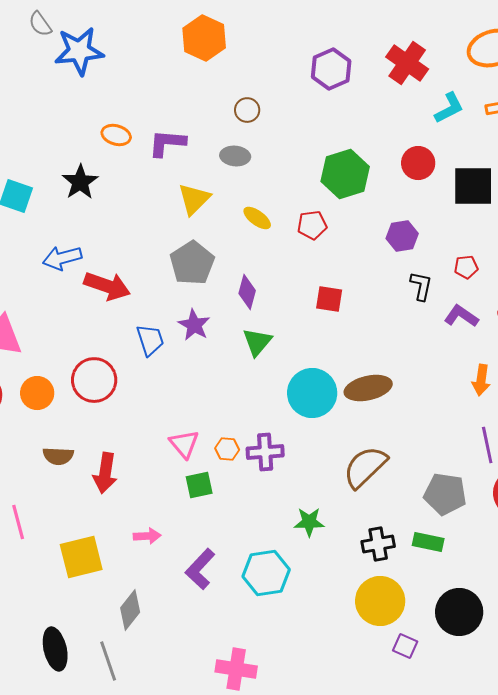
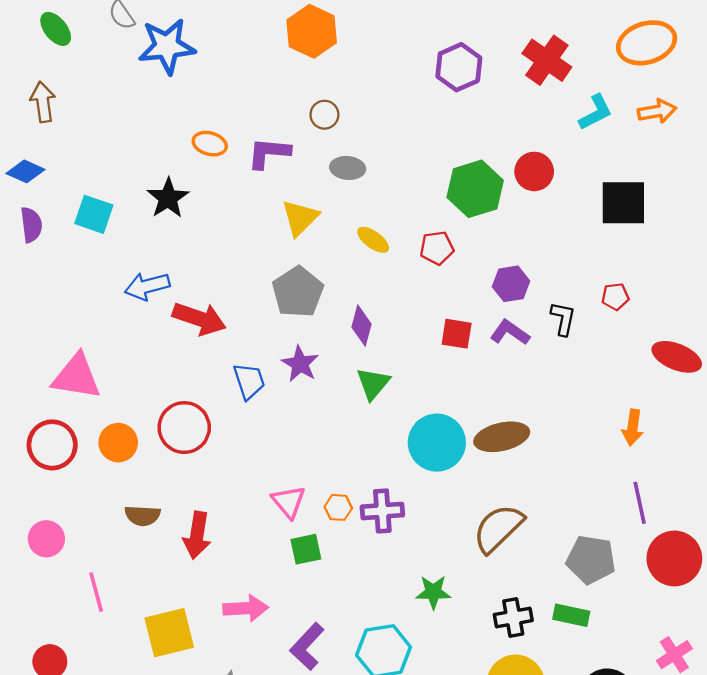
brown circle: (247, 110) -> (324, 115), moved
red circle: (418, 163) -> (534, 171), moved
purple hexagon: (402, 236) -> (511, 284), moved
purple L-shape: (461, 316) -> (510, 333), moved
pink arrow: (147, 536) -> (246, 608), size x1.4

